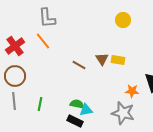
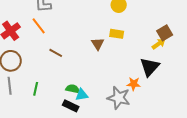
yellow rectangle: (118, 60) -> (117, 34), moved
brown line: (79, 65) -> (56, 53), moved
orange star: (132, 91) -> (134, 84), moved

